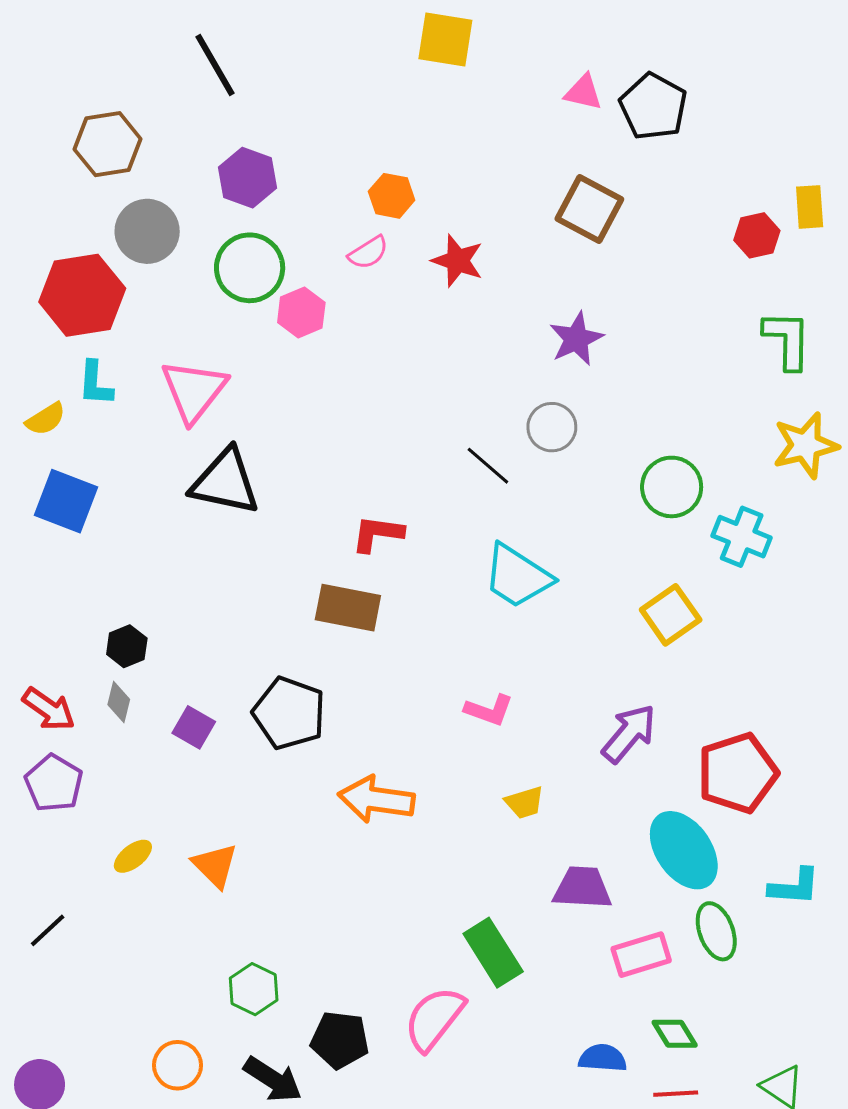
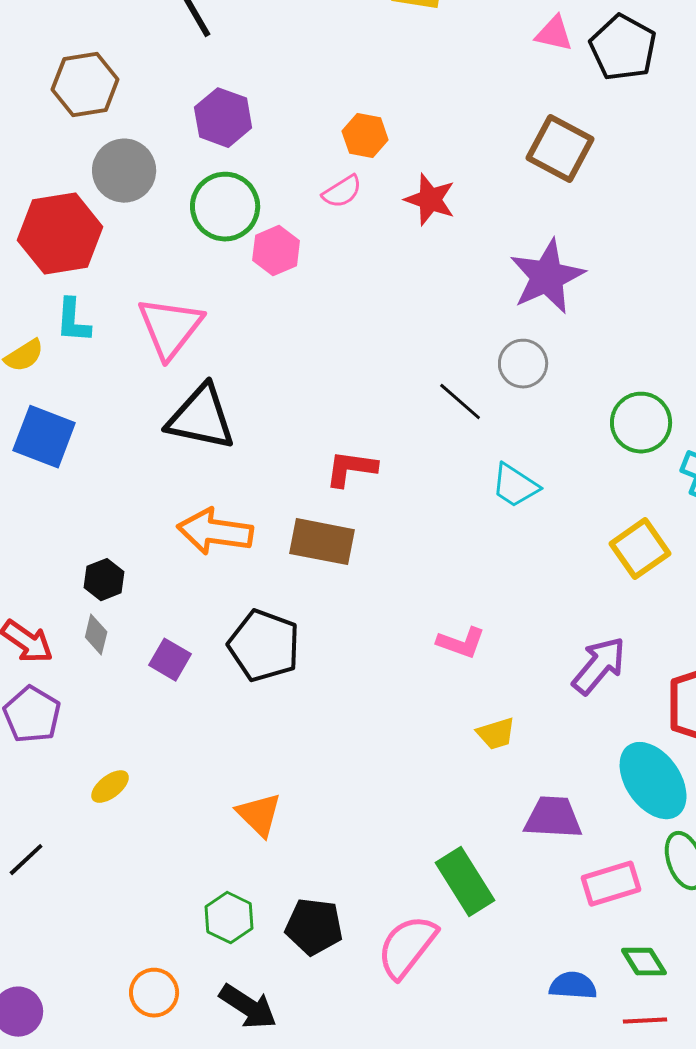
purple star: (576, 339) -> (547, 277), size x1.4
cyan trapezoid: (517, 576) -> (515, 486), moved, size x0.7
orange arrow: (376, 799) -> (215, 532), moved
orange triangle: (215, 865) -> (259, 815), moved
black pentagon: (340, 1040) -> (314, 927), moved

